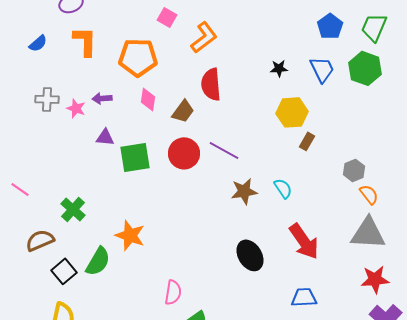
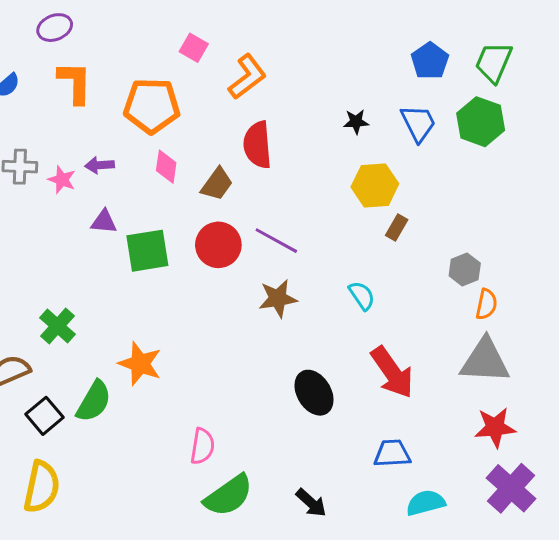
brown star: (244, 191) -> (278, 298), moved
orange semicircle: (369, 194) -> (486, 304), turned 50

